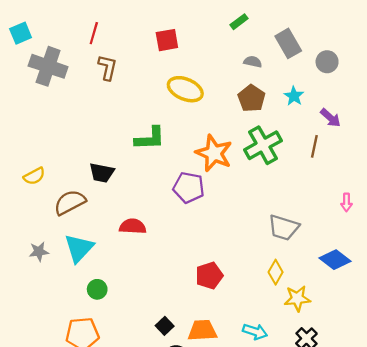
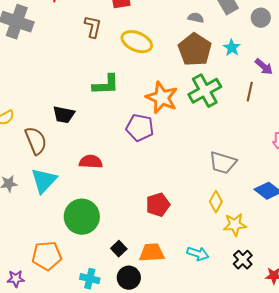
brown L-shape: (107, 67) -> (93, 27), moved
brown pentagon: (252, 98) -> (195, 50), size x1.4
brown semicircle: (70, 202) -> (36, 141), turned 96
green circle: (97, 289) -> (82, 217), moved, size x2.0

